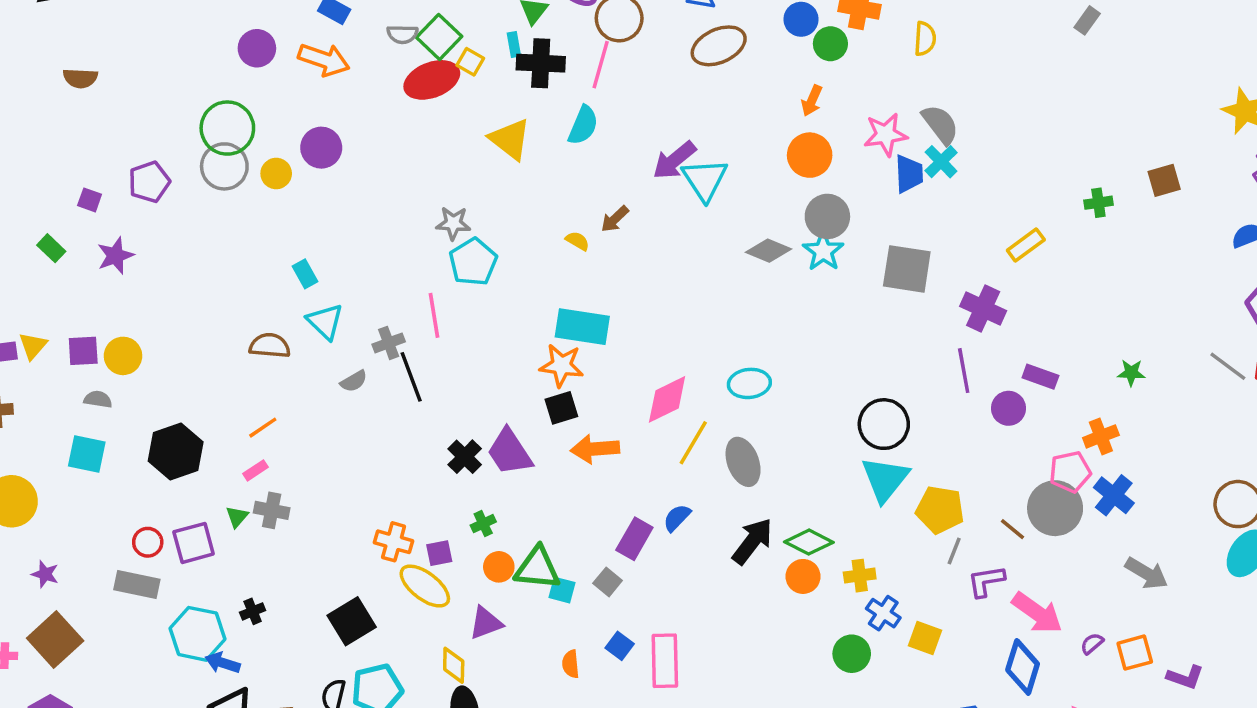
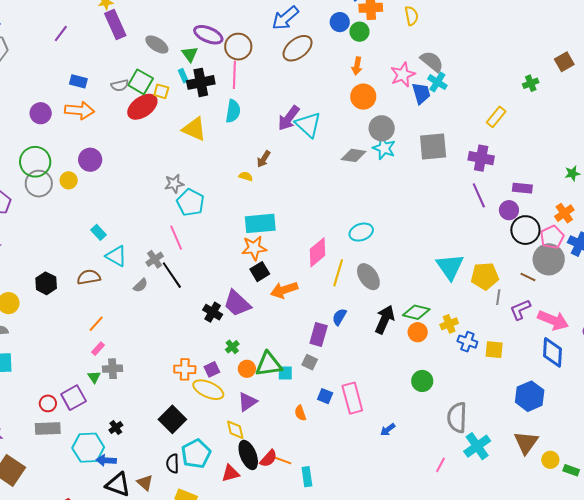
black circle: (884, 424) -> (525, 230), moved
black hexagon: (176, 452) -> (46, 283), moved, size x0.7
green circle: (852, 654) -> (422, 381), moved

